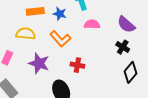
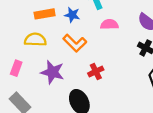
red cross: (77, 65) -> (96, 71), turned -32

